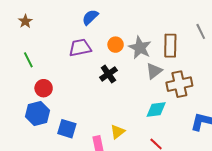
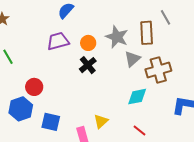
gray line: (201, 31) -> (166, 17), moved
orange circle: (116, 45) -> (88, 43), moved
red circle: (44, 88) -> (34, 87), moved

